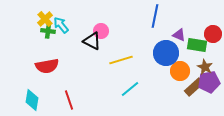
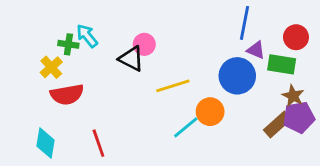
blue line: (155, 16) -> (244, 23), moved
yellow cross: (45, 19) -> (51, 67), moved
red circle: (213, 34) -> (296, 37), moved
orange circle: (180, 71) -> (210, 112), moved

